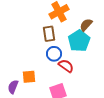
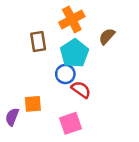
brown rectangle: (49, 34) -> (38, 42), moved
cyan pentagon: (79, 41) -> (74, 53), moved

